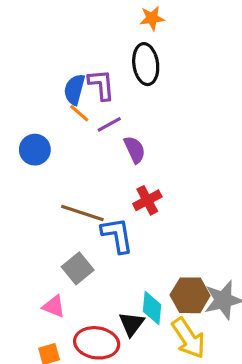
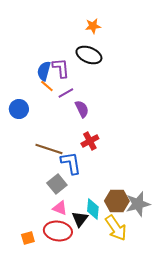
black ellipse: (146, 64) -> (89, 55), turned -60
gray square: (78, 268) -> (57, 184), moved
pink triangle: (54, 306) -> (60, 208), moved

